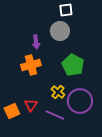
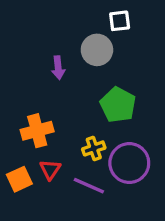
white square: (66, 10) -> (120, 21), moved
orange cross: (31, 65) -> (37, 131), moved
yellow cross: (58, 92) -> (94, 148), turned 32

